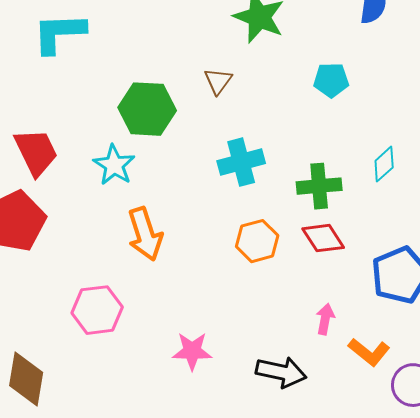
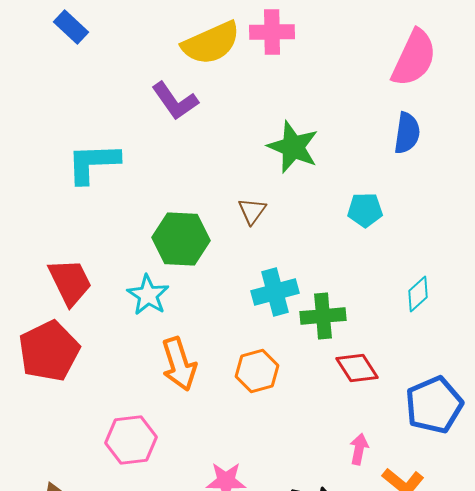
green cross: (319, 186) -> (323, 316), moved
orange hexagon: (257, 241) -> (257, 371), moved

